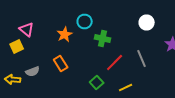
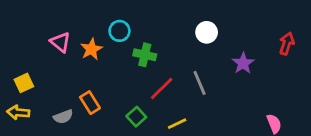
pink triangle: (27, 30) -> (60, 42), moved
yellow square: (17, 46) -> (24, 83), moved
orange rectangle: (61, 64) -> (90, 103), moved
gray semicircle: (33, 72) -> (63, 117), moved

